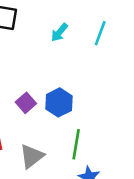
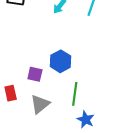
purple square: (26, 103) -> (35, 74), moved, turned -35

